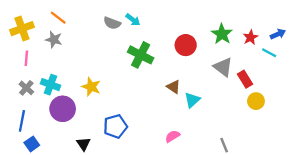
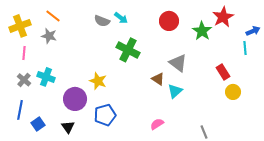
red star: (250, 37) -> (223, 17), moved, size x1.5
red circle: (186, 45) -> (169, 21), moved
cyan line: (269, 53) -> (245, 48), turned 56
gray triangle: (223, 67) -> (178, 63), moved
yellow star: (91, 87) -> (98, 81), moved
purple circle: (63, 109) -> (75, 99), moved
blue square: (32, 144) -> (38, 124), moved
black triangle: (83, 144) -> (68, 127), moved

